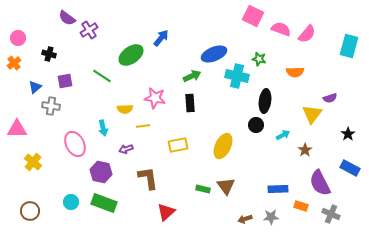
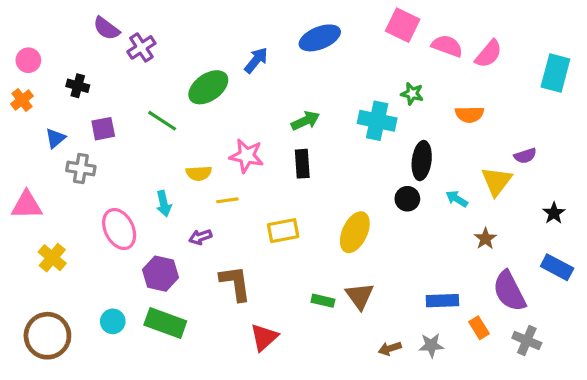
blue ellipse: (214, 54) -> (320, 38), moved
cyan arrow: (283, 135) -> (457, 199), moved, turned -120
orange rectangle: (301, 206) -> (479, 328), turned 40
brown circle: (30, 211) -> (47, 336), size x1.5

